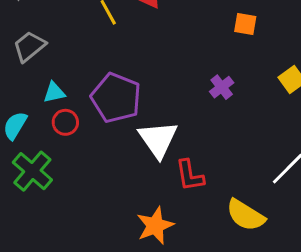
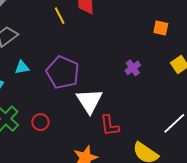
orange square: (245, 24) -> (161, 28), moved
red circle: (65, 122) -> (40, 122), moved

